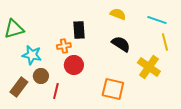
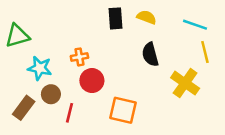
black rectangle: (79, 30) -> (115, 18), moved
black semicircle: (121, 44) -> (150, 54), turned -138
orange square: (113, 89) -> (123, 110), moved

